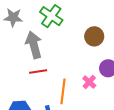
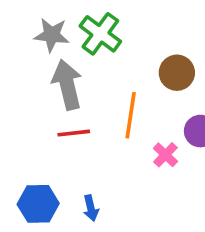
gray star: (13, 18) -> (52, 35), moved
orange line: (63, 91) -> (131, 115), moved

